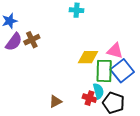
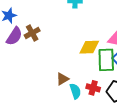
cyan semicircle: (98, 91) -> (75, 91), moved
brown triangle: (55, 101) -> (62, 79), moved

